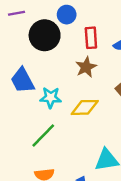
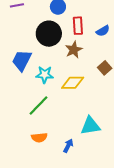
black circle: (45, 35) -> (49, 34), moved
blue trapezoid: (23, 80) -> (22, 60), turned 55

